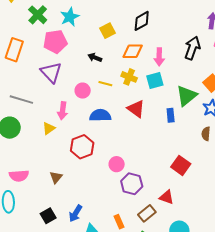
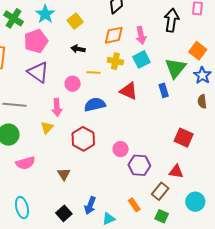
yellow square: (108, 31) -> (75, 21), moved
pink semicircle: (19, 176) -> (25, 163), moved

